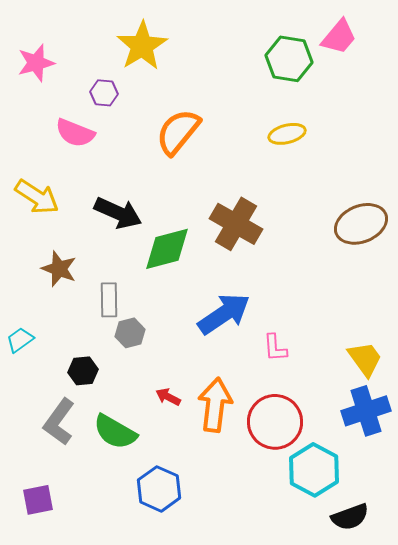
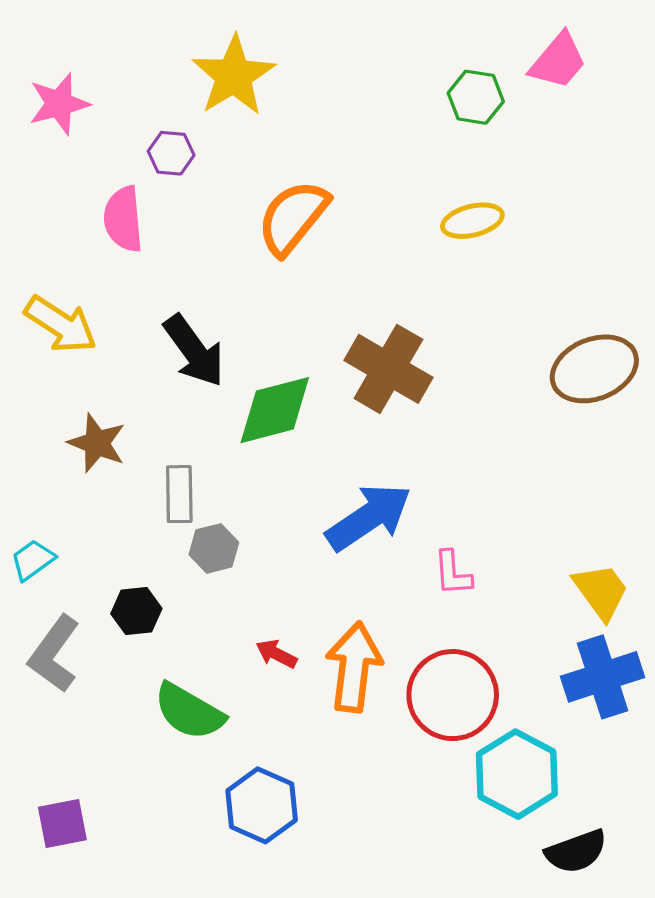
green hexagon: (289, 59) -> (476, 97), size x0.7
pink semicircle: (75, 133) -> (123, 219), turned 63
black arrow: (118, 213) -> (194, 351), turned 30
gray L-shape: (59, 422) -> (54, 654), moved

